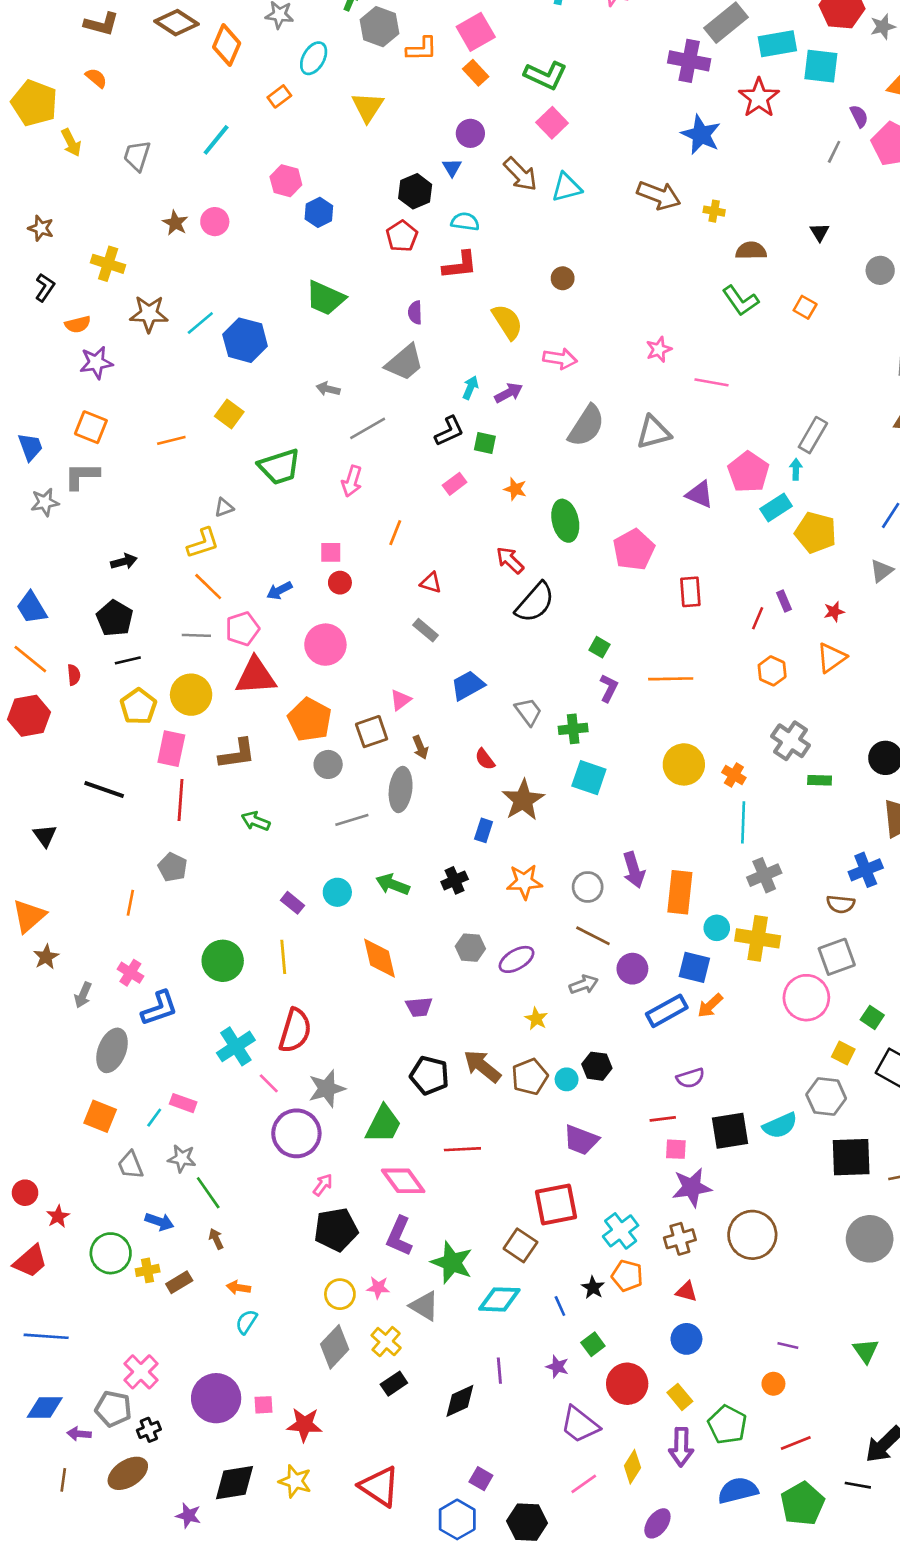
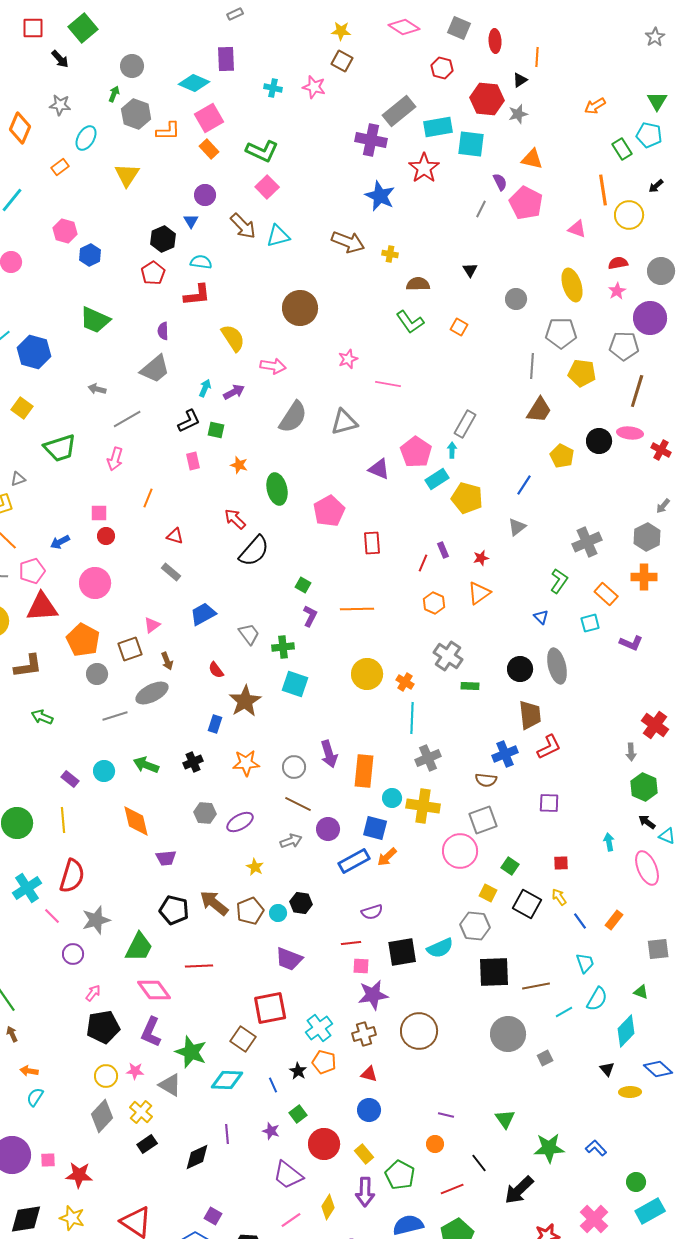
brown circle: (563, 278) -> (300, 308), moved, size x2.0
pink rectangle: (455, 484) -> (193, 461), turned -66
gray ellipse: (401, 789) -> (152, 693), turned 56
purple circle: (296, 1133) -> (73, 954), size x0.6
black line: (858, 1485) -> (479, 1163), moved, turned 42

